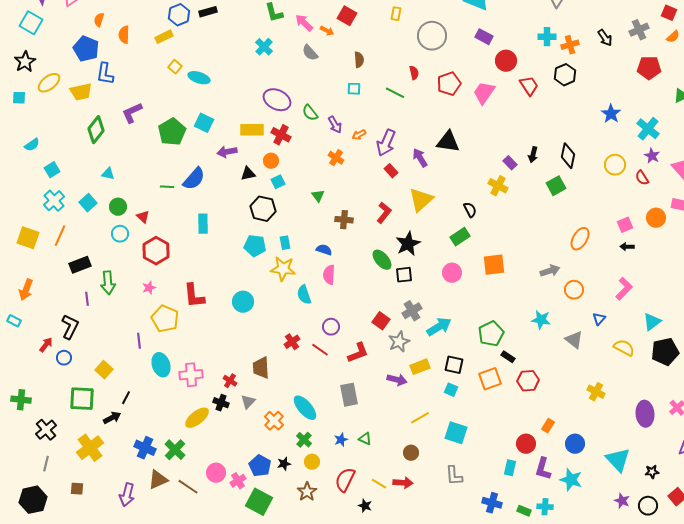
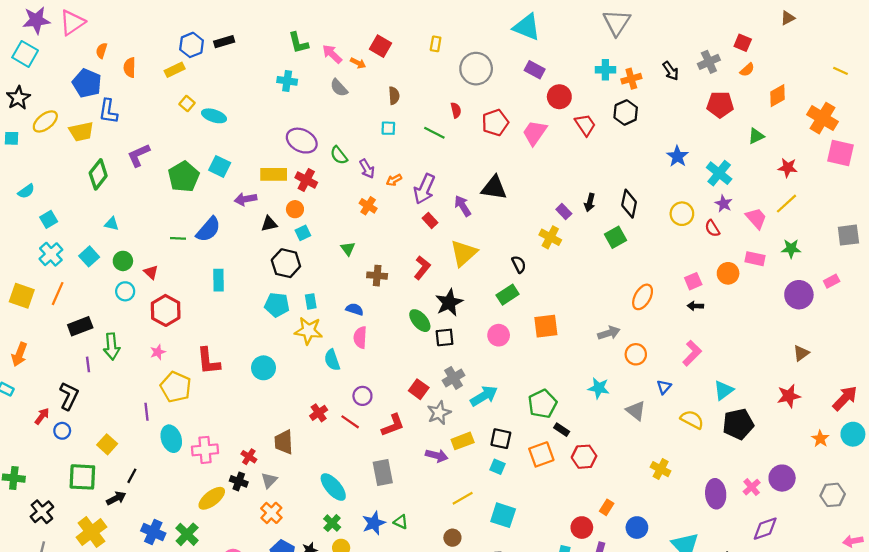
cyan cross: (264, 47) -> (287, 81), turned -36
orange cross: (274, 421) -> (271, 513), moved
blue star: (341, 440) -> (374, 523), size x1.5

